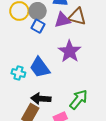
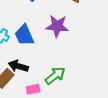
purple star: (70, 51) -> (57, 26), turned 30

